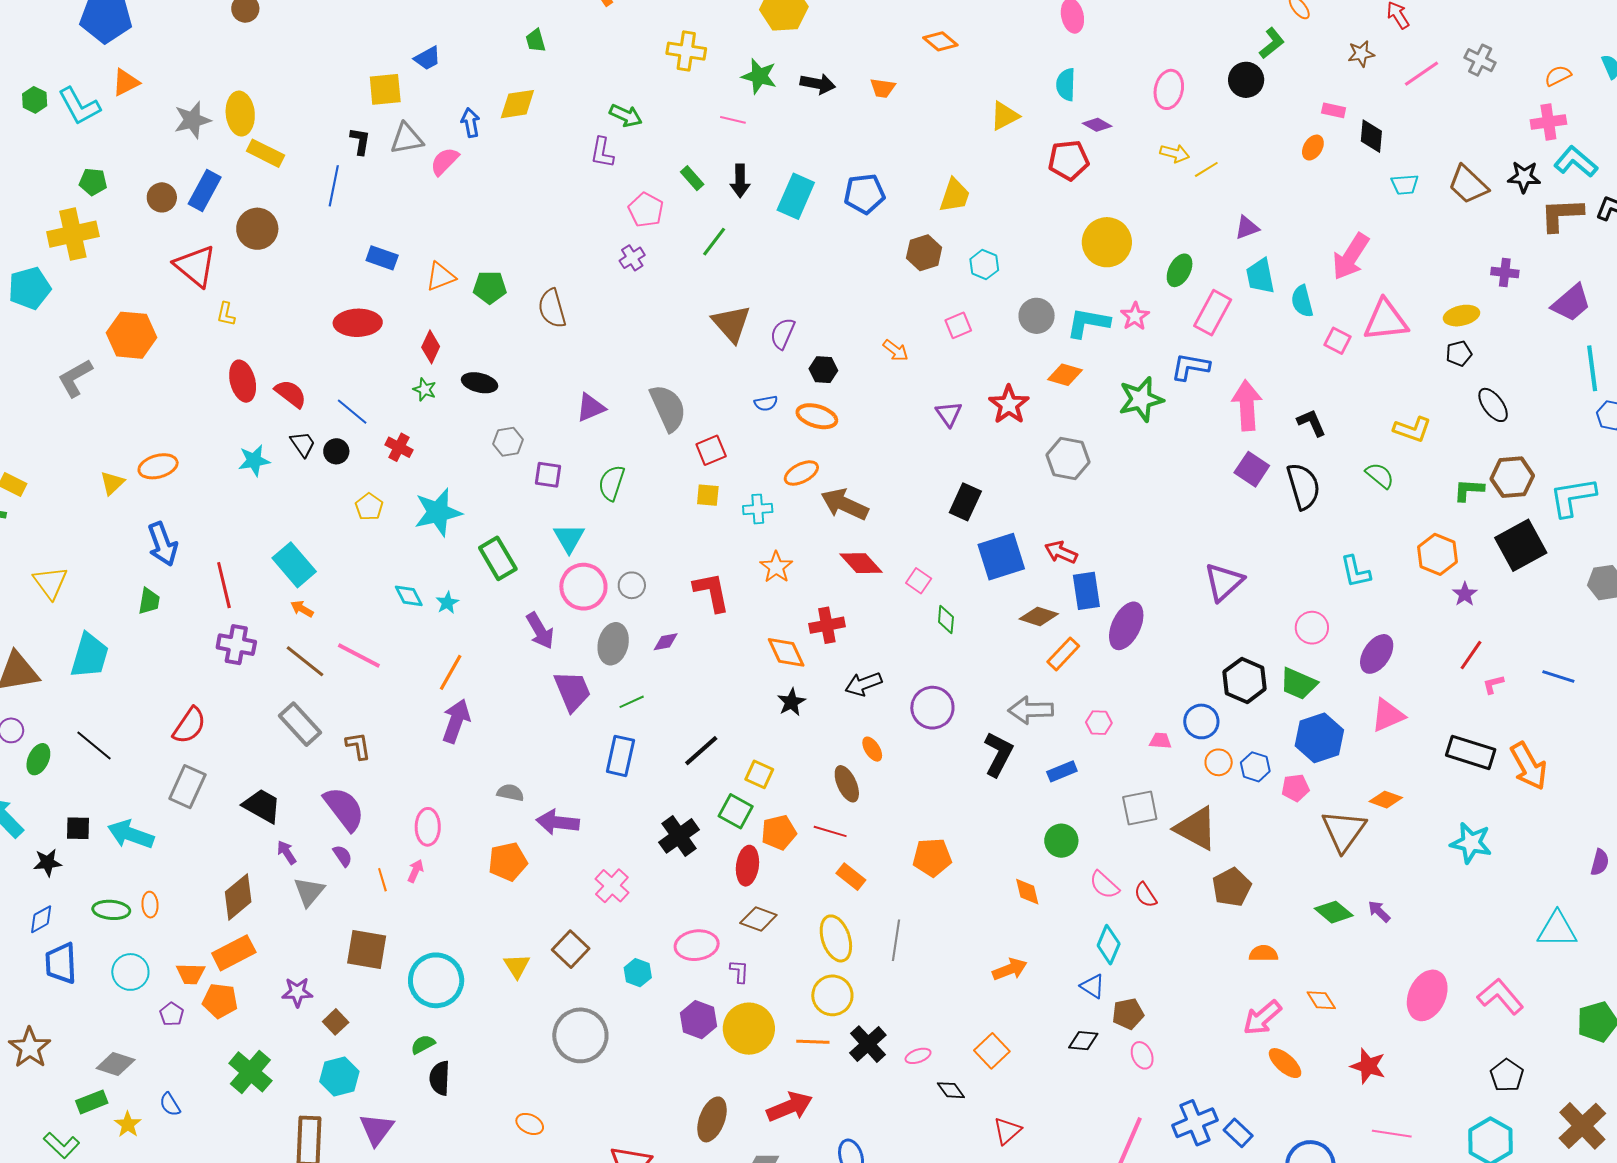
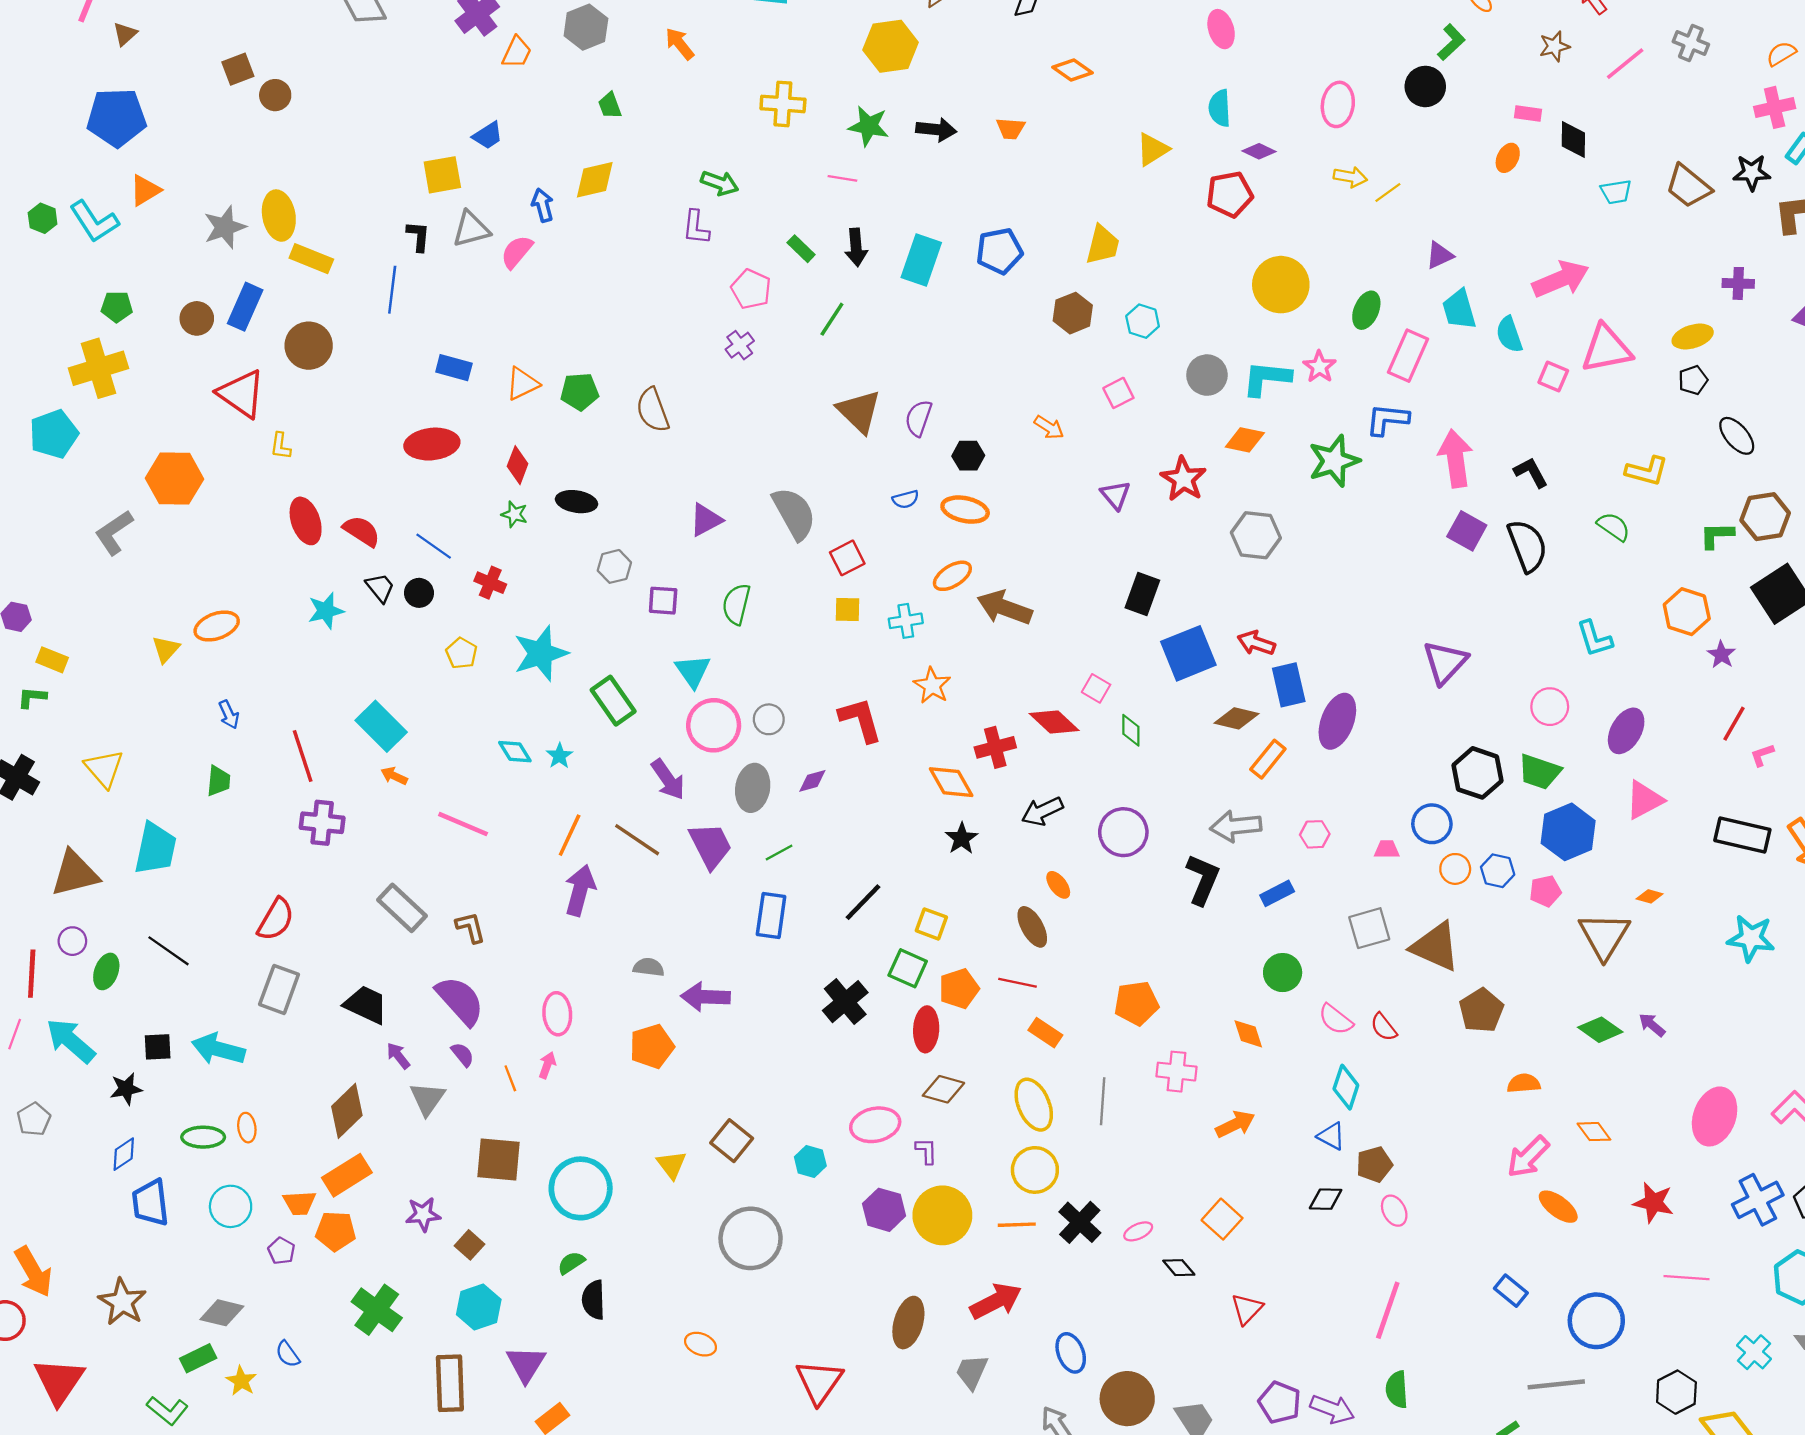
pink arrow: (1351, 257) -> (1561, 279), turned -141
blue arrow: (163, 544) -> (229, 715), size x0.6
red diamond: (861, 563) -> (1054, 722), moved
brown line: (305, 661) -> (637, 840), moved
orange diamond: (1386, 800) -> (1650, 896), size x0.7
pink cross: (612, 886) -> (1176, 1072), moved, turned -32
blue cross: (1195, 1123) -> (1758, 1200), moved

